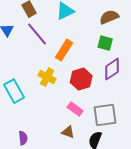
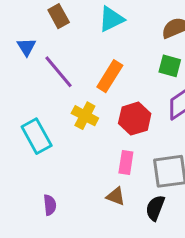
purple line: (37, 34) -> (59, 72), moved
pink rectangle: (75, 109) -> (126, 163), turned 63

